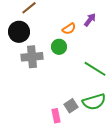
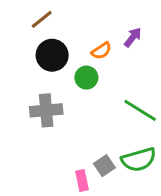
black circle: (19, 32) -> (52, 55), moved
gray cross: (32, 57) -> (46, 110), moved

